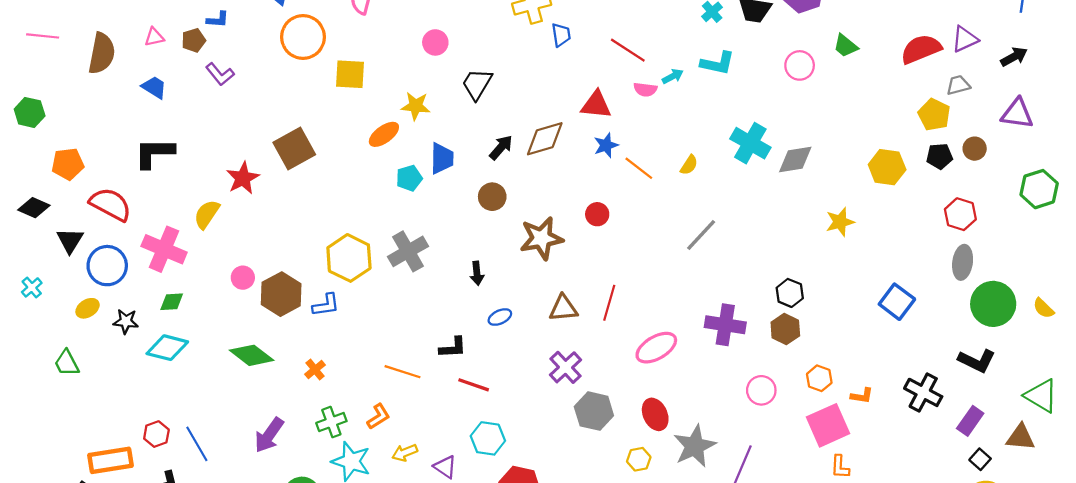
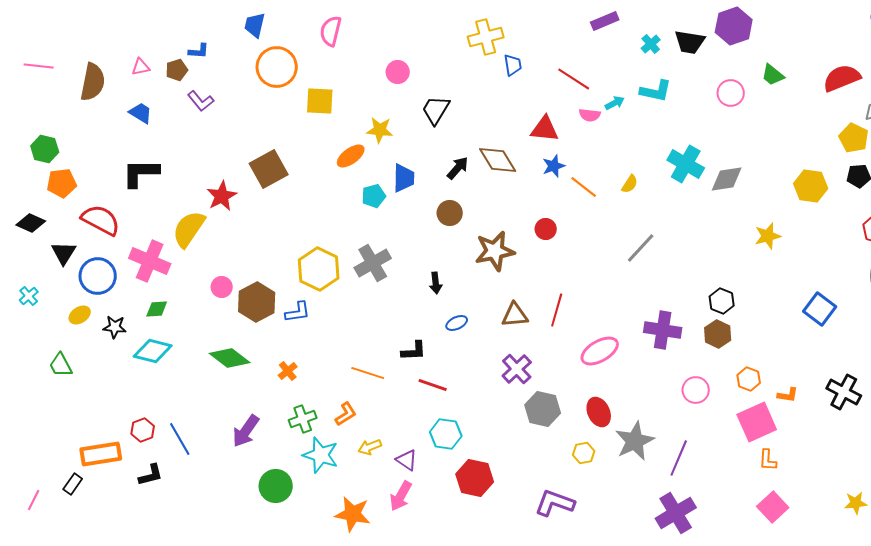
green hexagon: (30, 112) -> (45, 149), moved
brown diamond: (545, 139) -> (498, 160), turned 75
yellow semicircle: (207, 214) -> (189, 229), size x1.4

